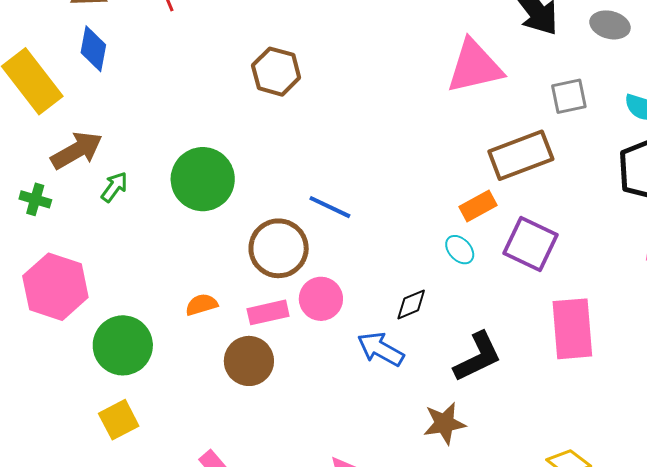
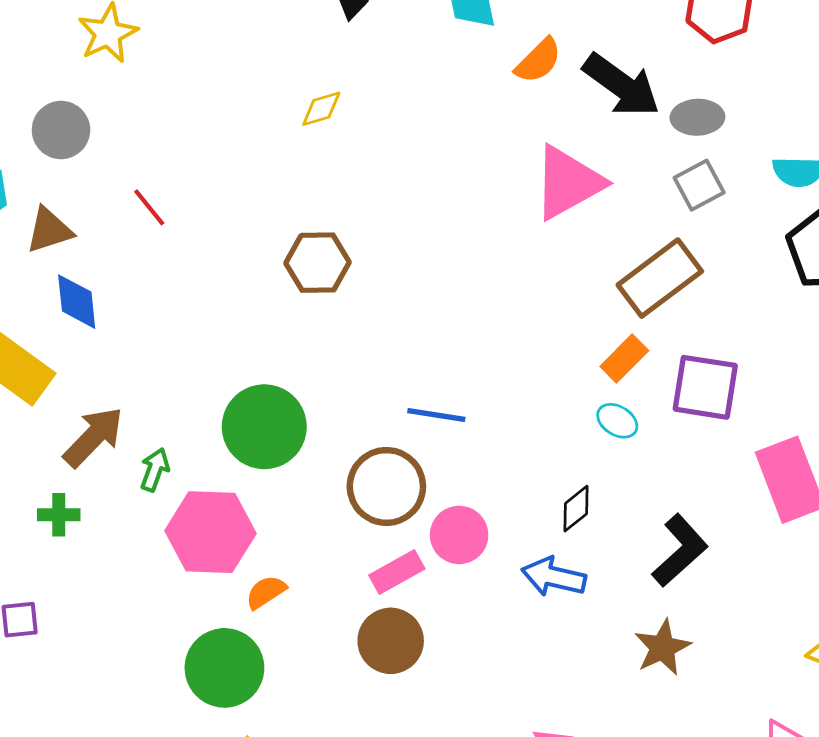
gray ellipse: (610, 25) -> (697, 117), moved
pink hexagon: (55, 287) -> (210, 532), moved
orange semicircle: (201, 305) -> (266, 592), moved

